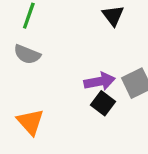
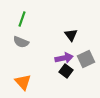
black triangle: (113, 16) -> (71, 35), moved

